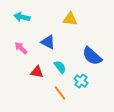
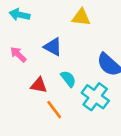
cyan cross: (81, 81) -> (95, 97), size x1.5
orange line: (60, 93) -> (54, 110), moved

